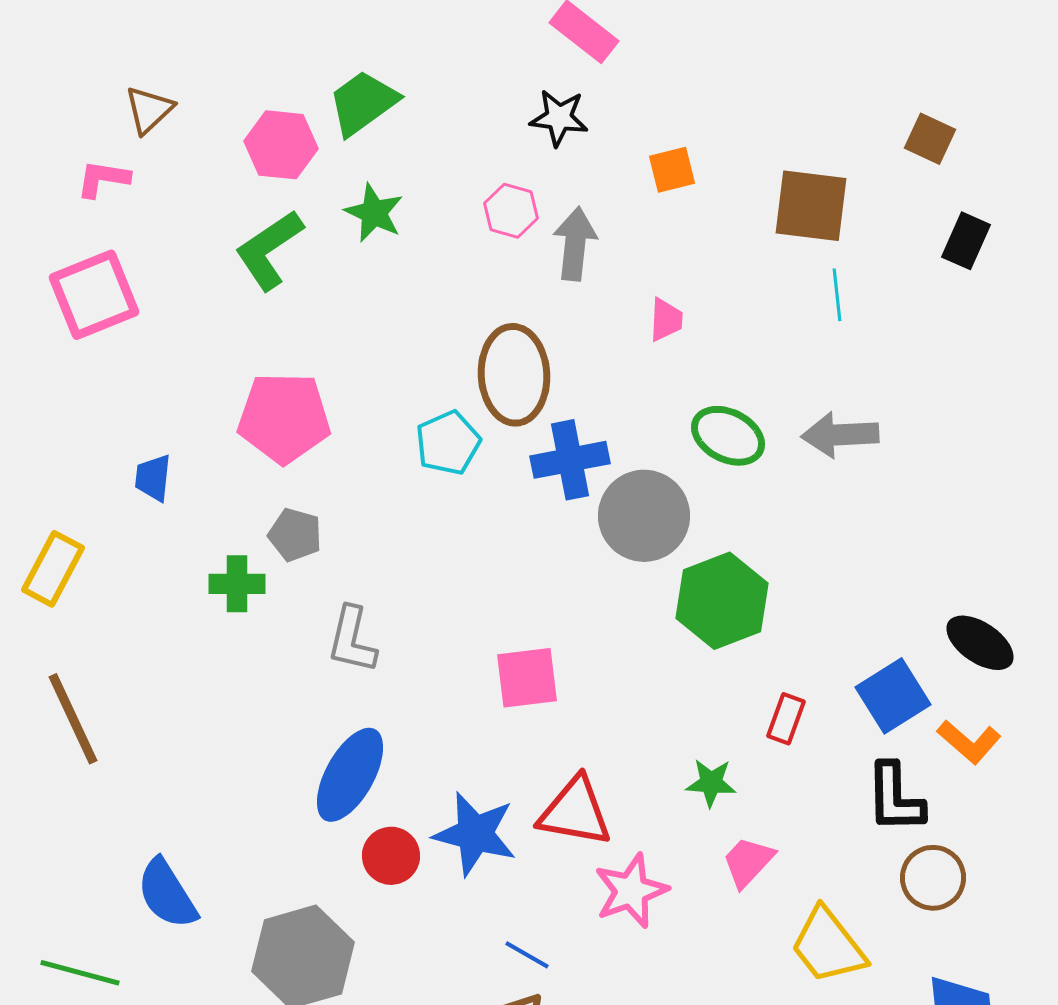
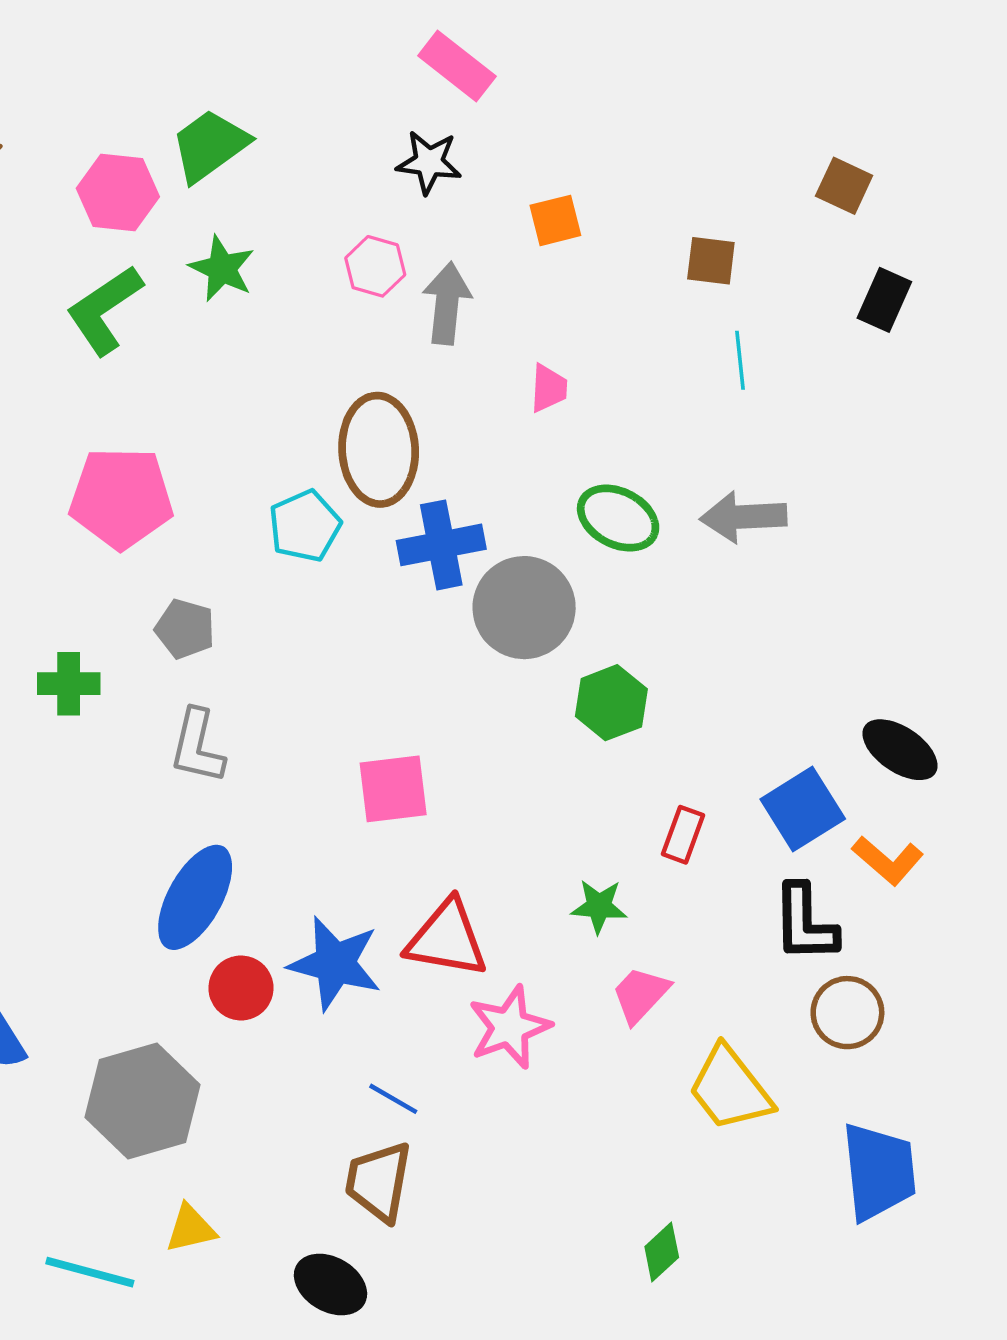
brown square: (811, 206) -> (711, 261), size x0.6
gray pentagon: (295, 535) -> (185, 629), moved
green hexagon: (722, 601) -> (611, 703), size x0.7

